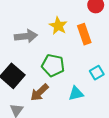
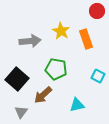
cyan square: (97, 73) -> (98, 76), turned -32
cyan triangle: (76, 93) -> (77, 105), moved

